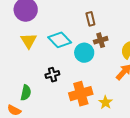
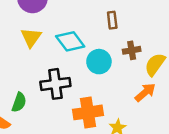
brown cross: (101, 40) -> (132, 50), moved
black cross: (52, 75) -> (55, 84), size x1.6

